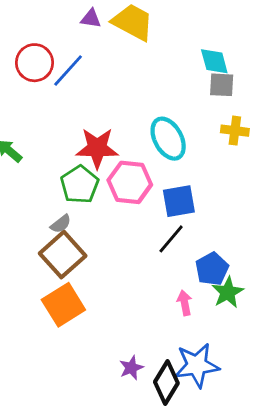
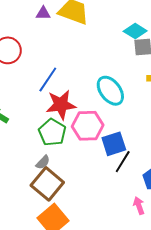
cyan diamond: (214, 61) -> (135, 31), turned -35
blue line: (68, 70) -> (48, 79), moved
blue square: (179, 201) -> (114, 144), moved

